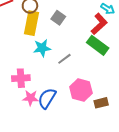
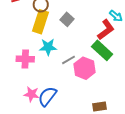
pink cross: (21, 78) -> (25, 59), moved
pink hexagon: (81, 90) -> (85, 68), moved

